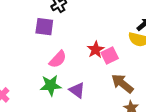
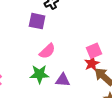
red star: (96, 50) -> (92, 64), moved
purple triangle: (77, 90) -> (63, 80), turned -35

